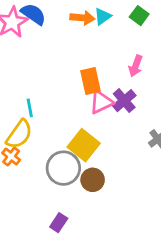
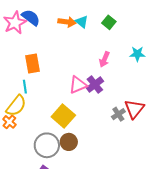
cyan triangle: (103, 17) -> (82, 22), turned -48
orange rectangle: (90, 81) -> (33, 63), moved
gray circle: (63, 168) -> (47, 145), moved

